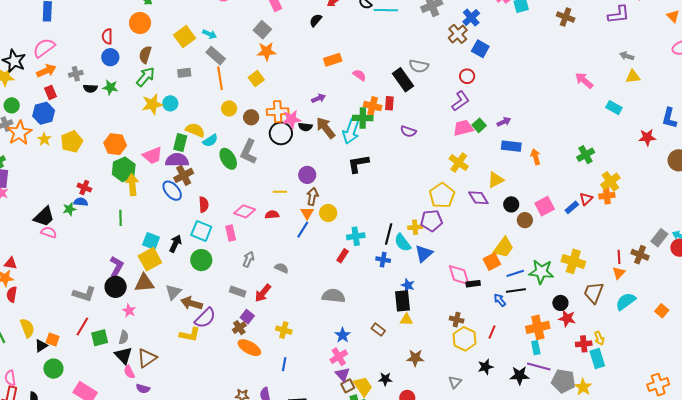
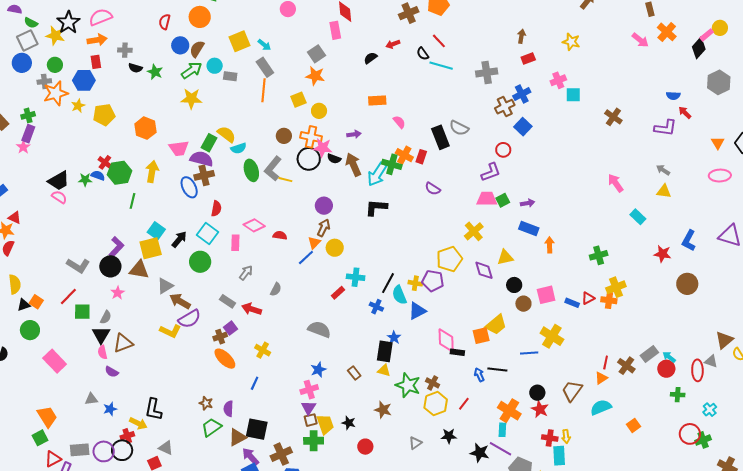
blue circle: (110, 57) -> (180, 45), moved
cyan circle: (170, 103) -> (215, 66), moved
yellow circle: (229, 108) -> (319, 111), moved
green hexagon: (124, 169) -> (120, 173), moved
yellow line: (280, 192) -> (285, 180), moved
blue rectangle: (572, 207) -> (572, 303), turned 48
yellow cross: (573, 261) -> (552, 336), moved
gray semicircle: (281, 268) -> (276, 289), turned 80
green star: (541, 272) -> (408, 385), moved
blue line: (515, 273) -> (529, 353), moved
red arrow: (263, 293) -> (252, 309), turned 54
orange cross: (538, 327) -> (509, 411), turned 30

